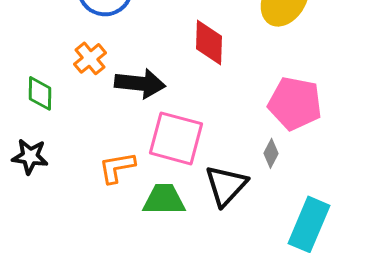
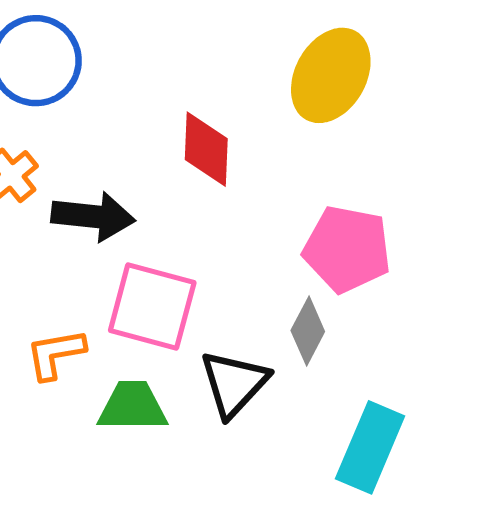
gray diamond: (271, 153) -> (308, 331), size x1.4

